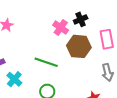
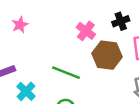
black cross: (81, 19) -> (121, 21), moved

